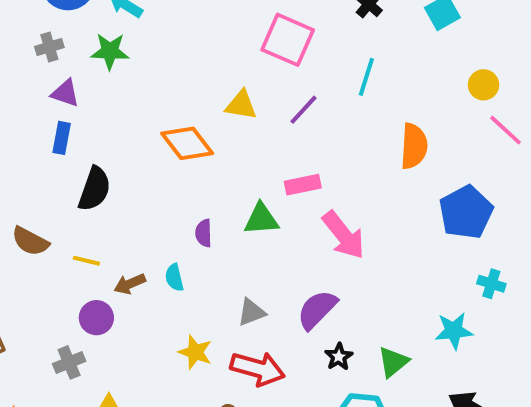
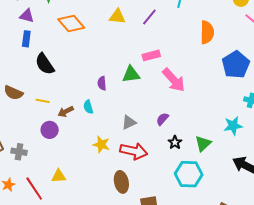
orange diamond: (187, 143) -> (71, 24), moved
black semicircle: (94, 189) -> (45, 64), turned 130
purple semicircle: (317, 310) -> (162, 119), size x0.6
gray cross: (69, 362) -> (19, 152), moved, turned 35

